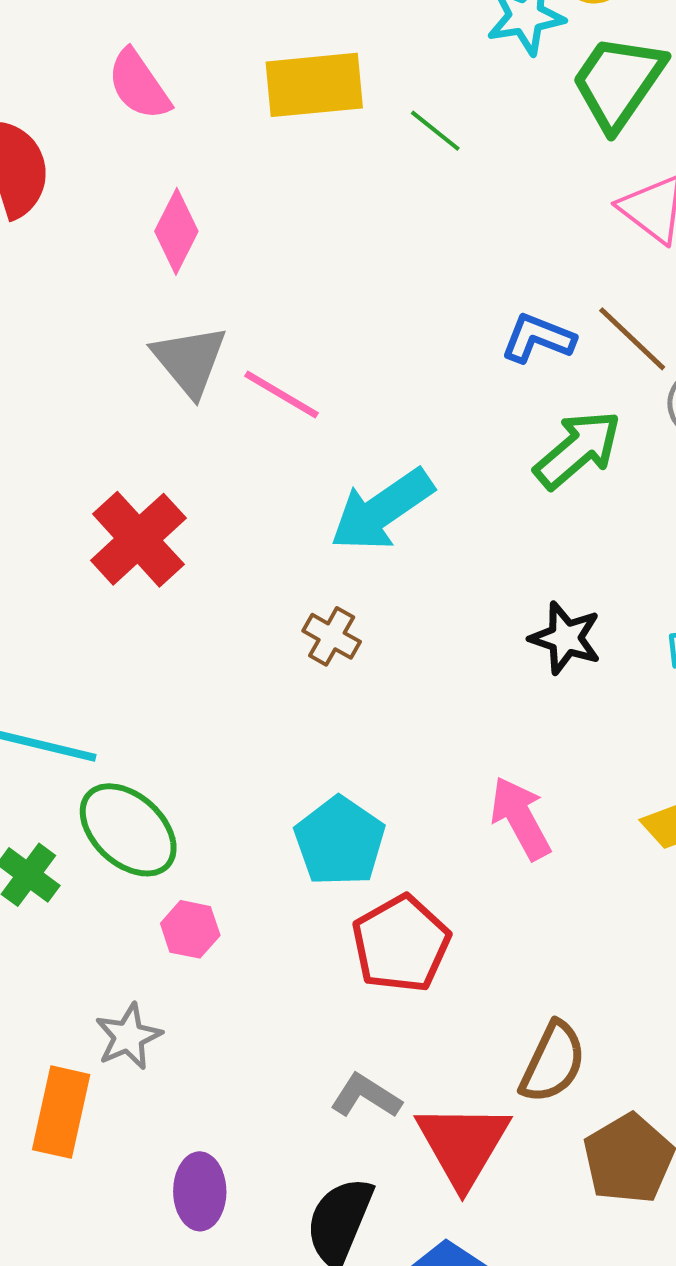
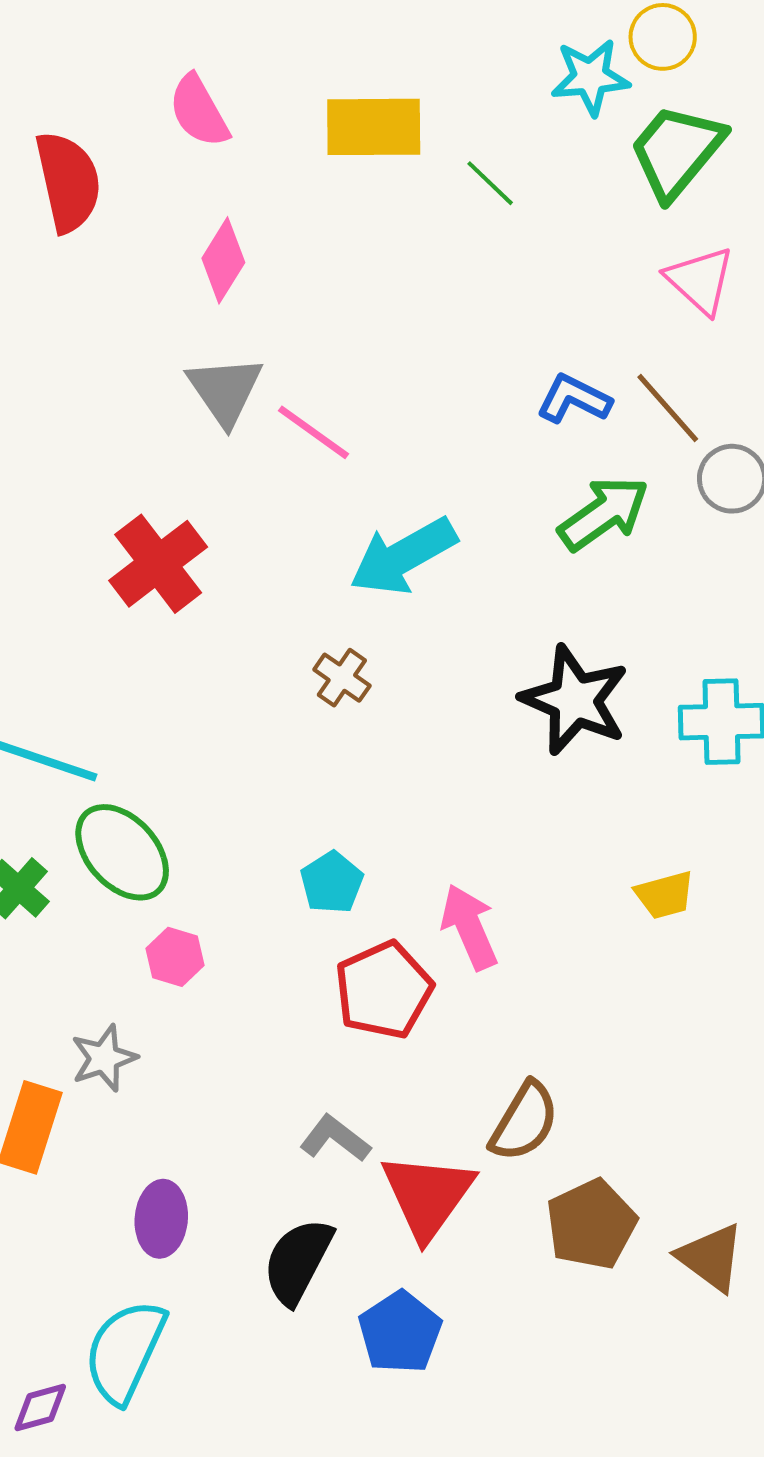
black star: (565, 638) -> (575, 700), size x1.5
pink arrow: (520, 818) -> (469, 927), moved
cyan pentagon: (340, 841) -> (332, 883), size x0.7

